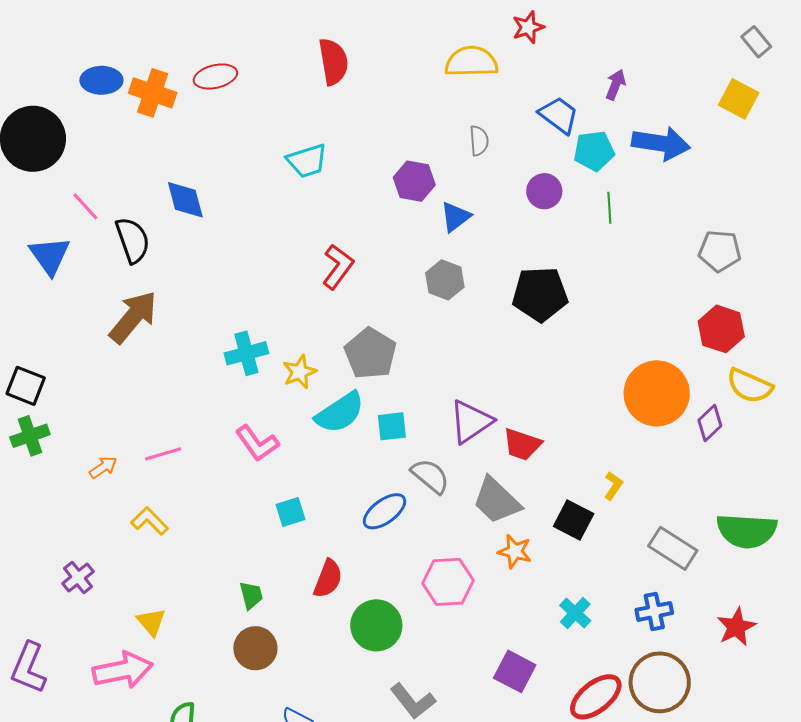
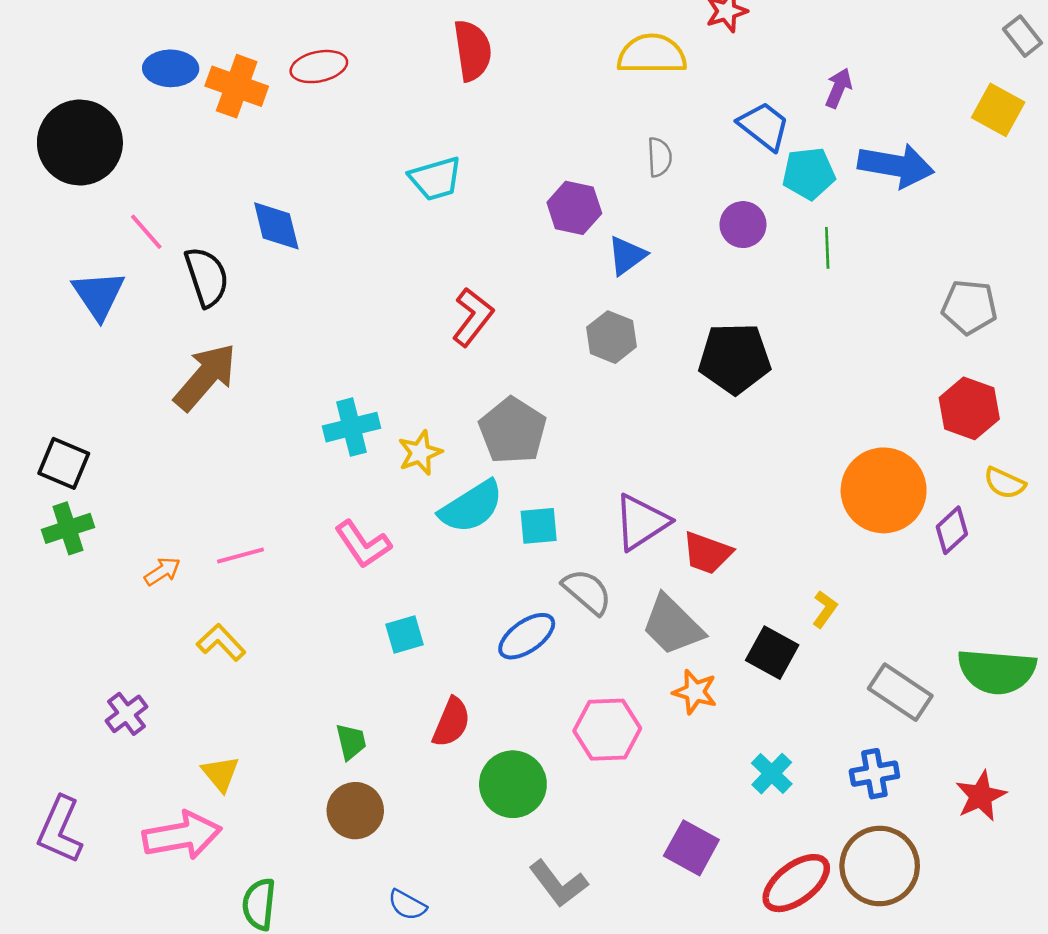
yellow semicircle: (750, 386) -> (1005, 483), size x0.7

